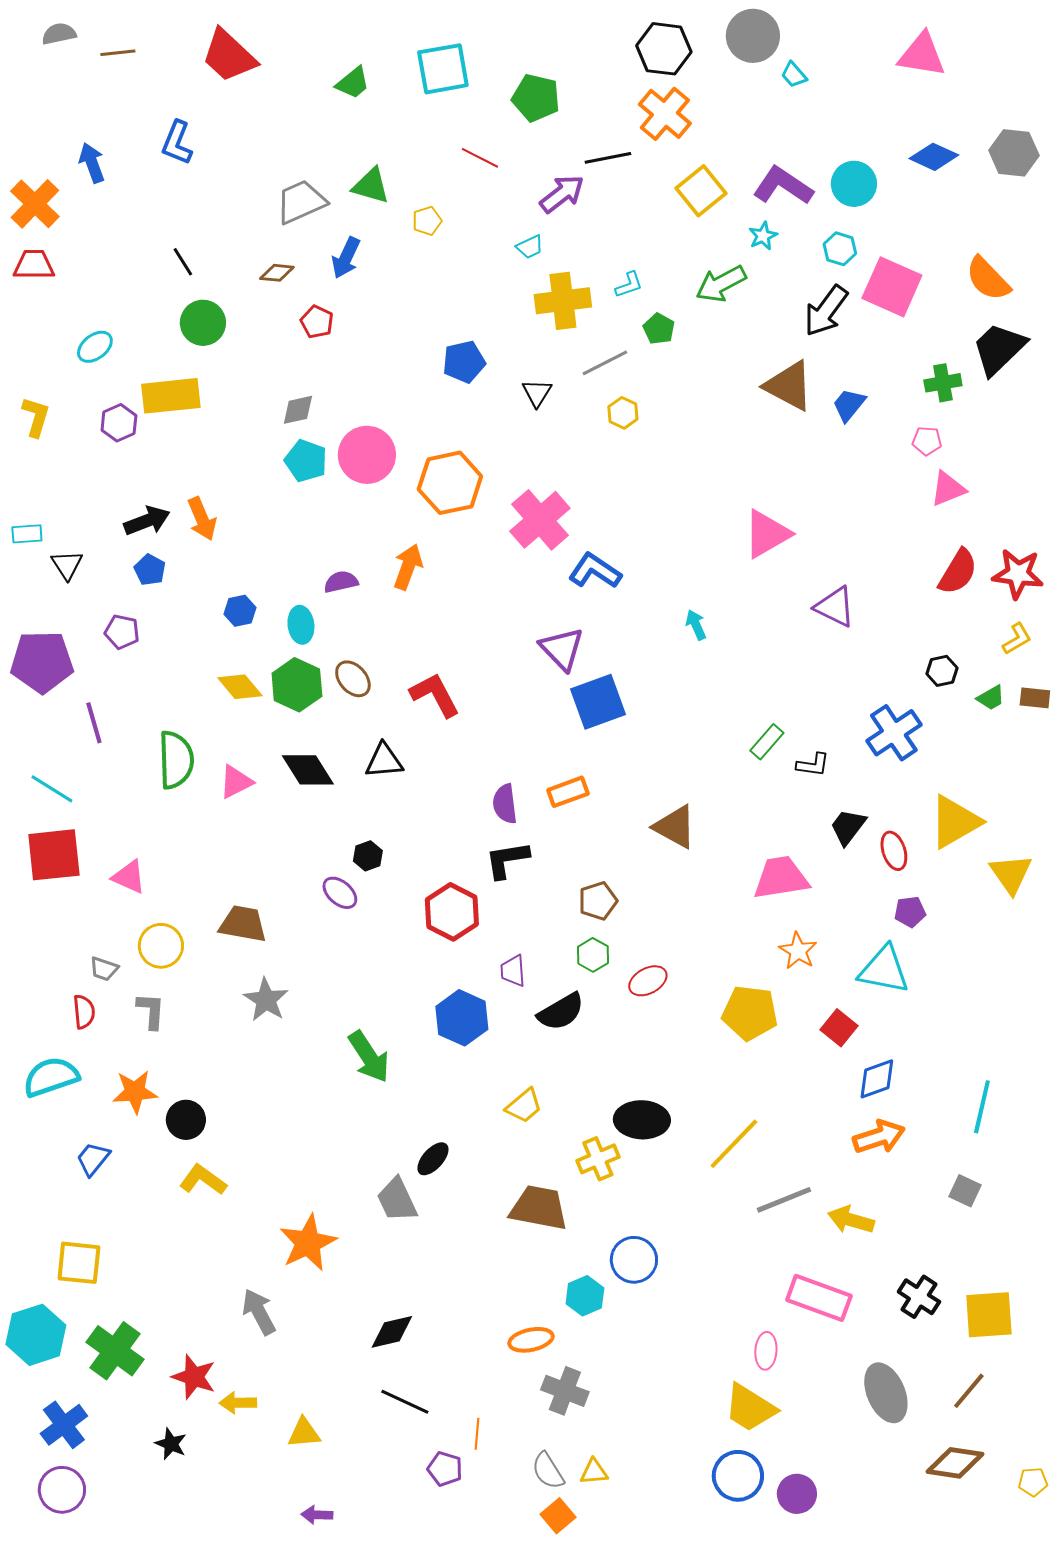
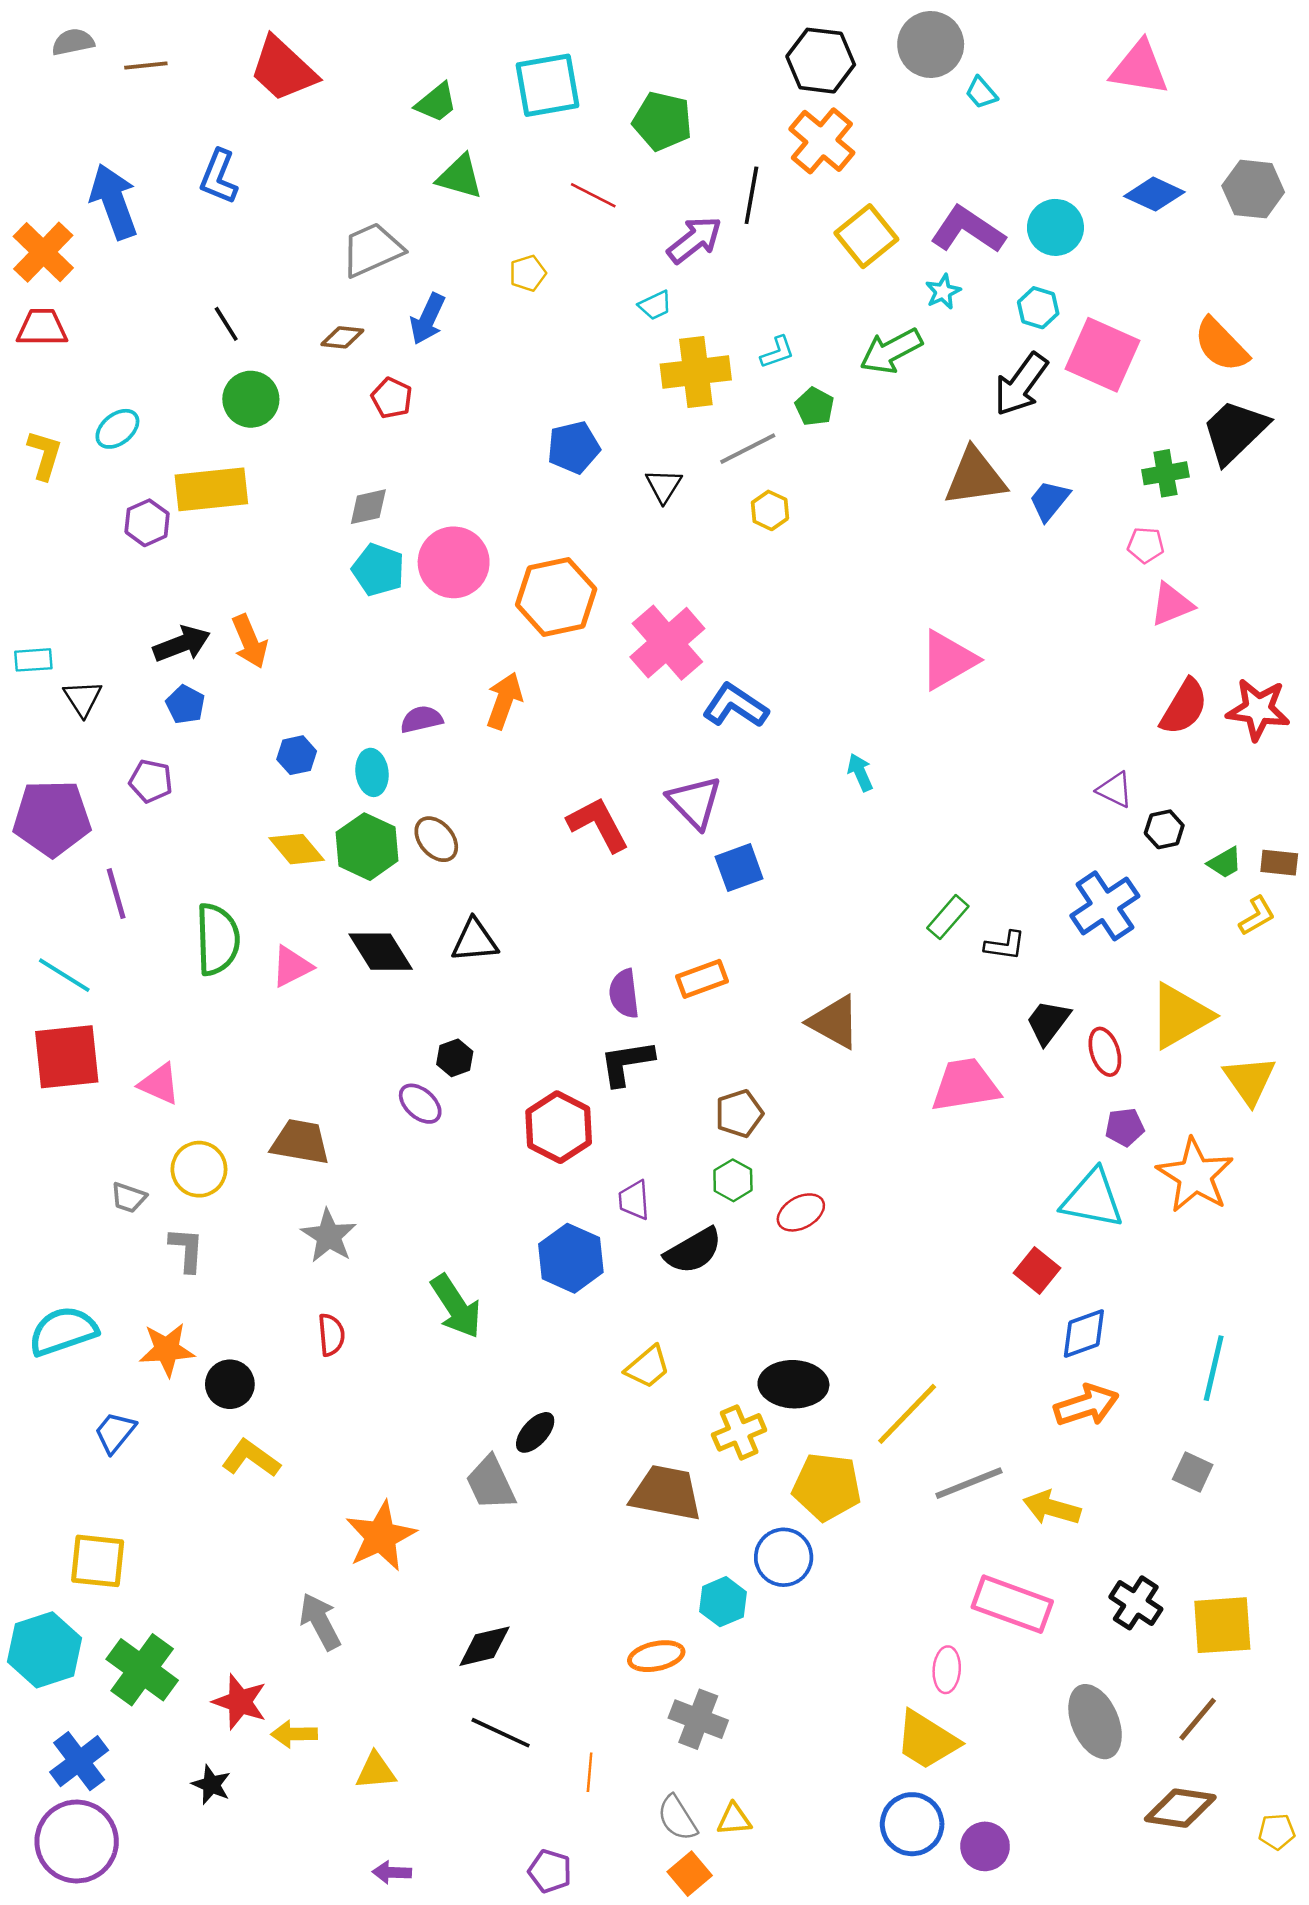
black line: (608, 158) -> (751, 195), turned -69
blue arrow: (92, 163) -> (114, 201), size x1.5
green triangle: (371, 186) -> (460, 177), moved
brown triangle: (789, 386) -> (975, 477), turned -36
yellow L-shape: (36, 417) -> (44, 455), moved
purple triangle: (835, 607) -> (1115, 790), moved, size x0.7
yellow L-shape: (1017, 639) -> (1257, 916), moved
red L-shape: (435, 695) -> (598, 824), moved
blue square: (598, 702) -> (739, 868), size x0.7
orange star: (798, 951) -> (1195, 1175), moved, size x1.6
red semicircle: (84, 1012) -> (331, 1335), moved
yellow pentagon: (750, 1013) -> (827, 1487), moved
purple pentagon: (445, 1469) -> (550, 1871), moved
purple circle: (62, 1490) -> (77, 1841), size x1.4

